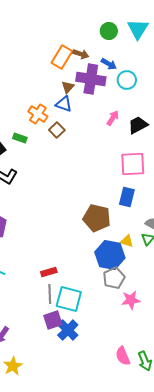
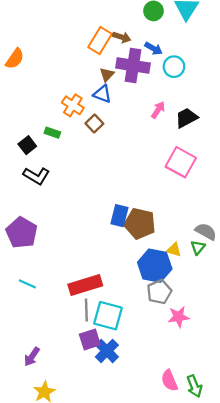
pink square: (133, 164) -> (181, 162), turned 32
blue rectangle: (127, 197) -> (119, 216), moved
red rectangle: (49, 272) -> (85, 285), size x1.8

